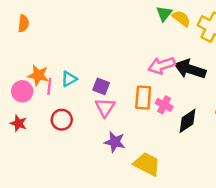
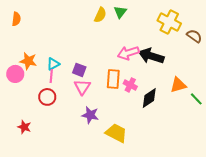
green triangle: (164, 14) -> (120, 12), moved
yellow semicircle: (181, 19) -> (100, 15), moved, turned 77
pink line: (49, 86) -> (51, 76), moved
red star: (19, 123) -> (24, 127), moved

